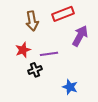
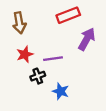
brown arrow: (32, 21) -> (19, 23), moved
blue star: (70, 87) -> (61, 91), moved

